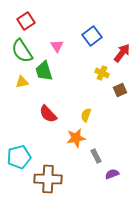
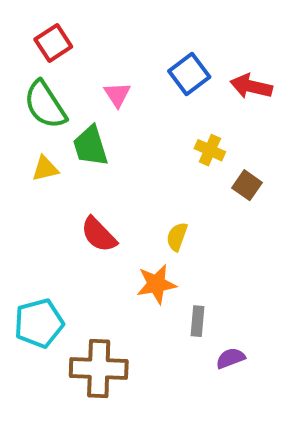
red arrow: (122, 53) -> (251, 86), moved, turned -114
brown square: (120, 90) -> (247, 185), turned -32
gray rectangle: (96, 156) -> (198, 321), turned 32

